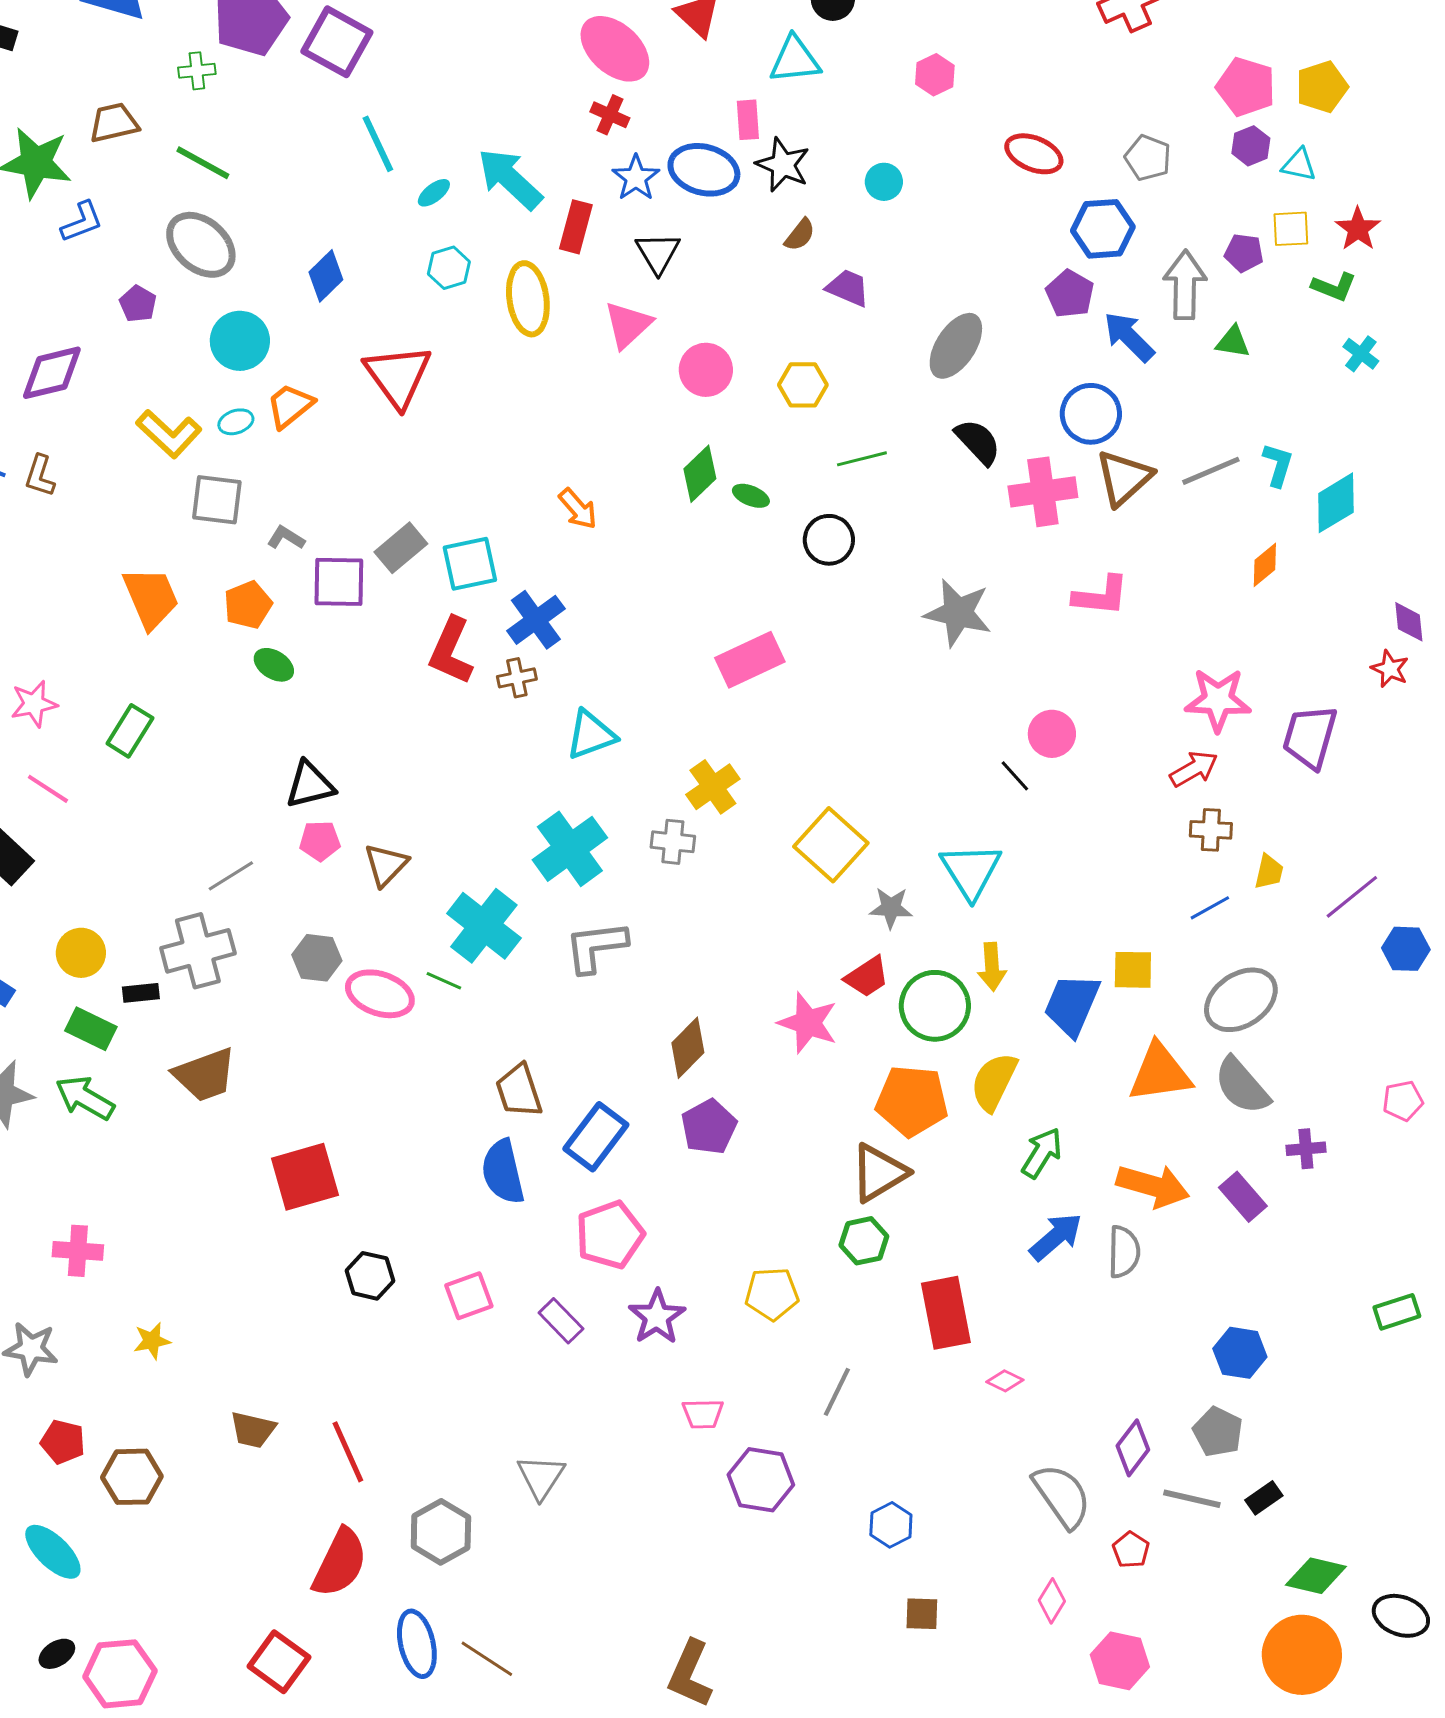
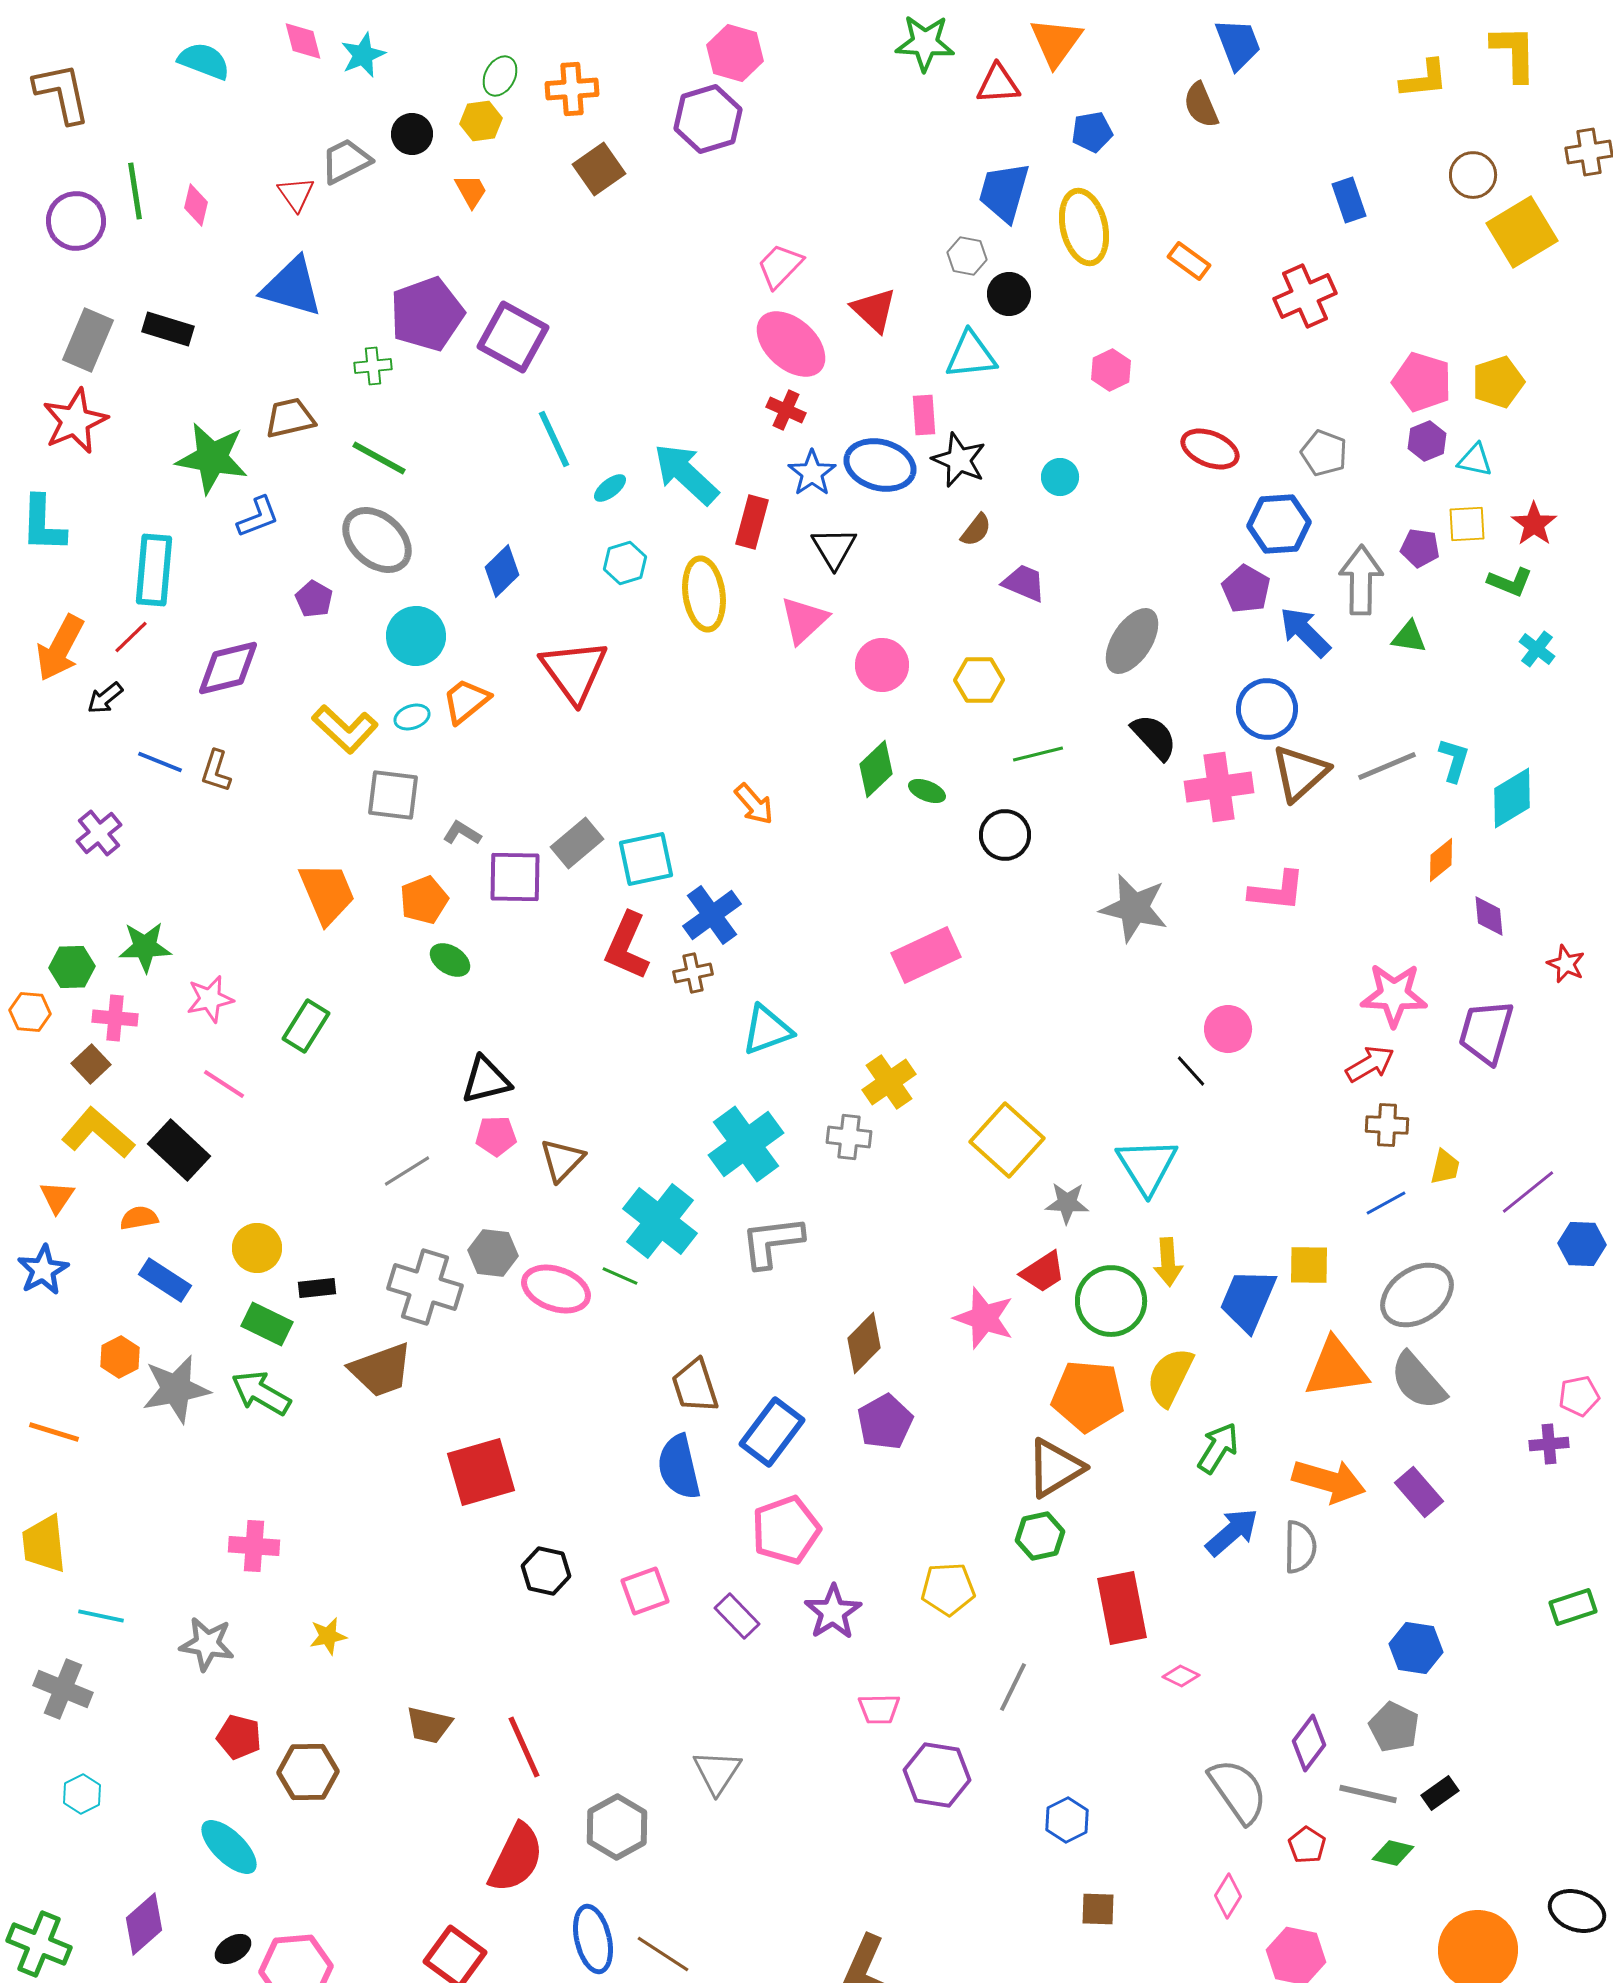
purple diamond: (1409, 622) -> (1489, 916), moved
gray cross: (198, 951) -> (425, 1287), moved, turned 32
purple cross: (1306, 1149) -> (1549, 1444), moved
green diamond: (1316, 1576) -> (1393, 1853), moved, size x0.7

